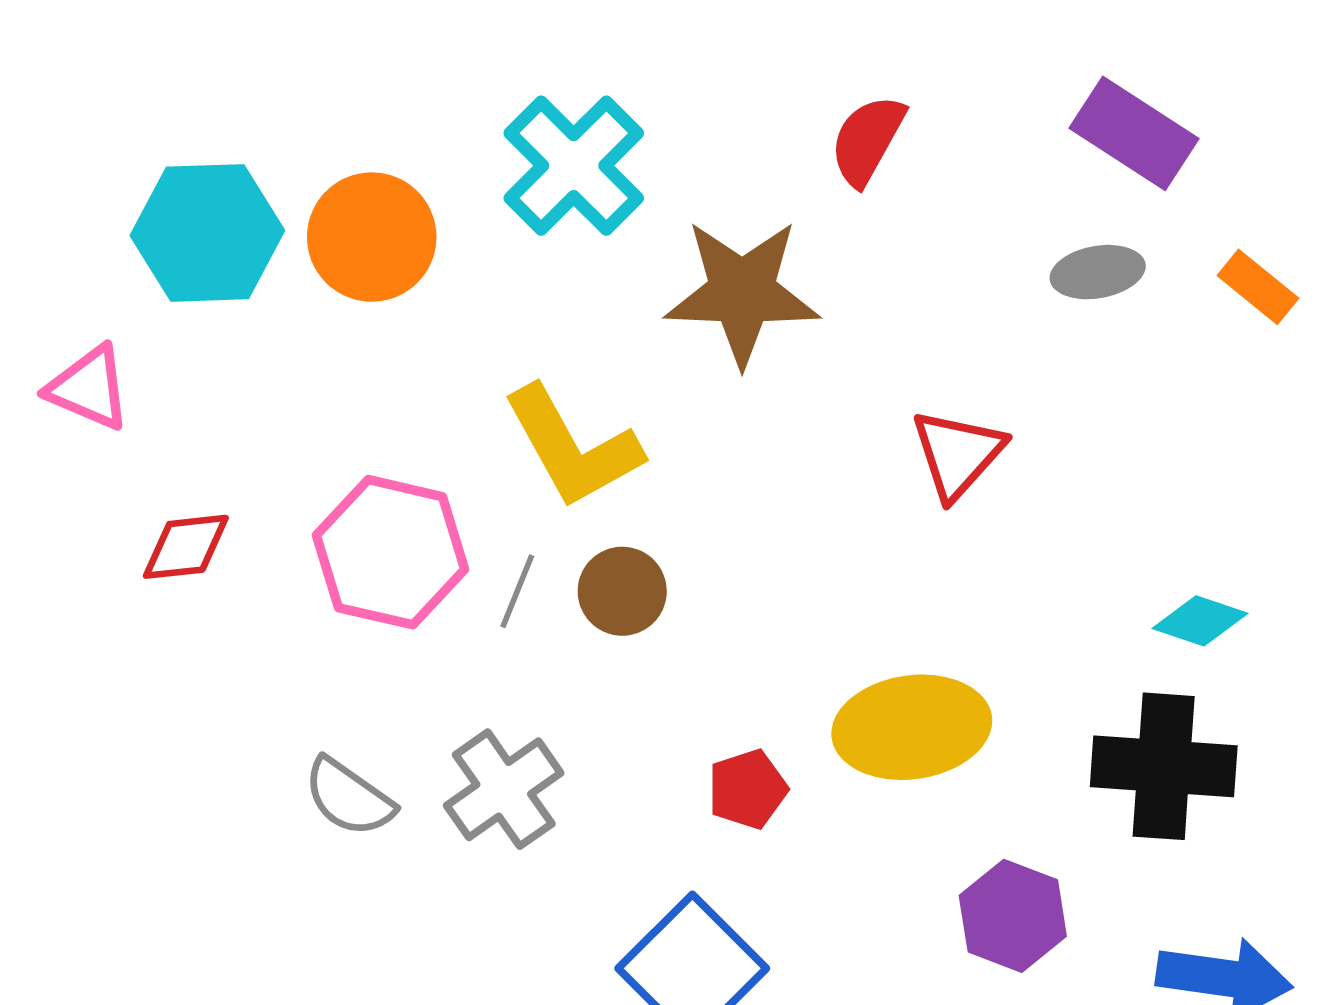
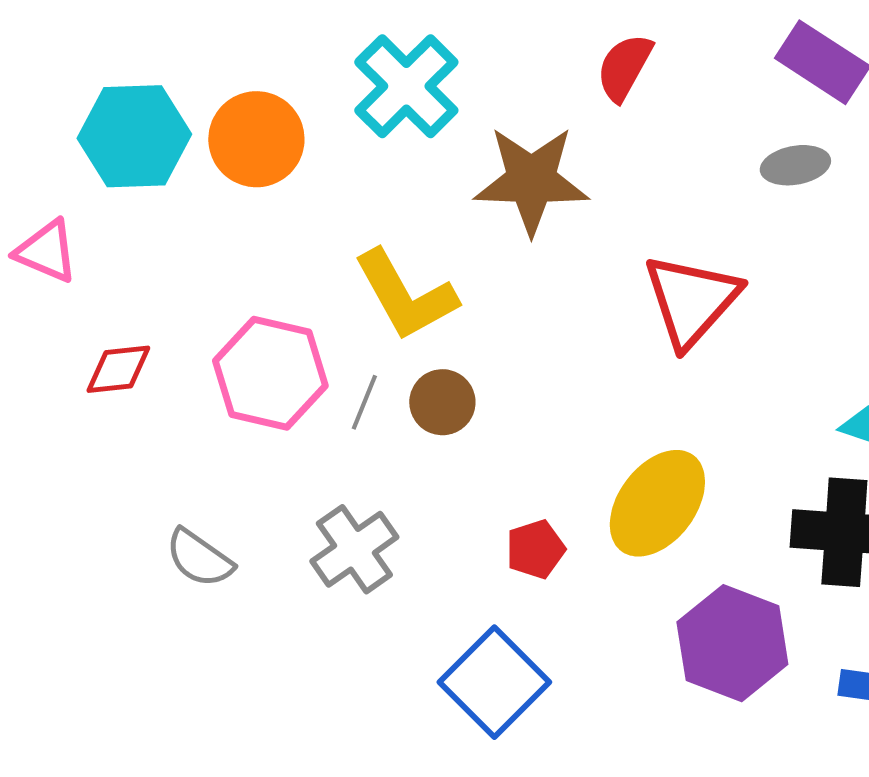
red triangle: (958, 454) -> (691, 300), size x1.4
yellow ellipse: (912, 727) -> (657, 503), turned -45
gray semicircle: (349, 797) -> (199, 558), moved
purple hexagon: (1013, 916) -> (732, 643), size x1.4

